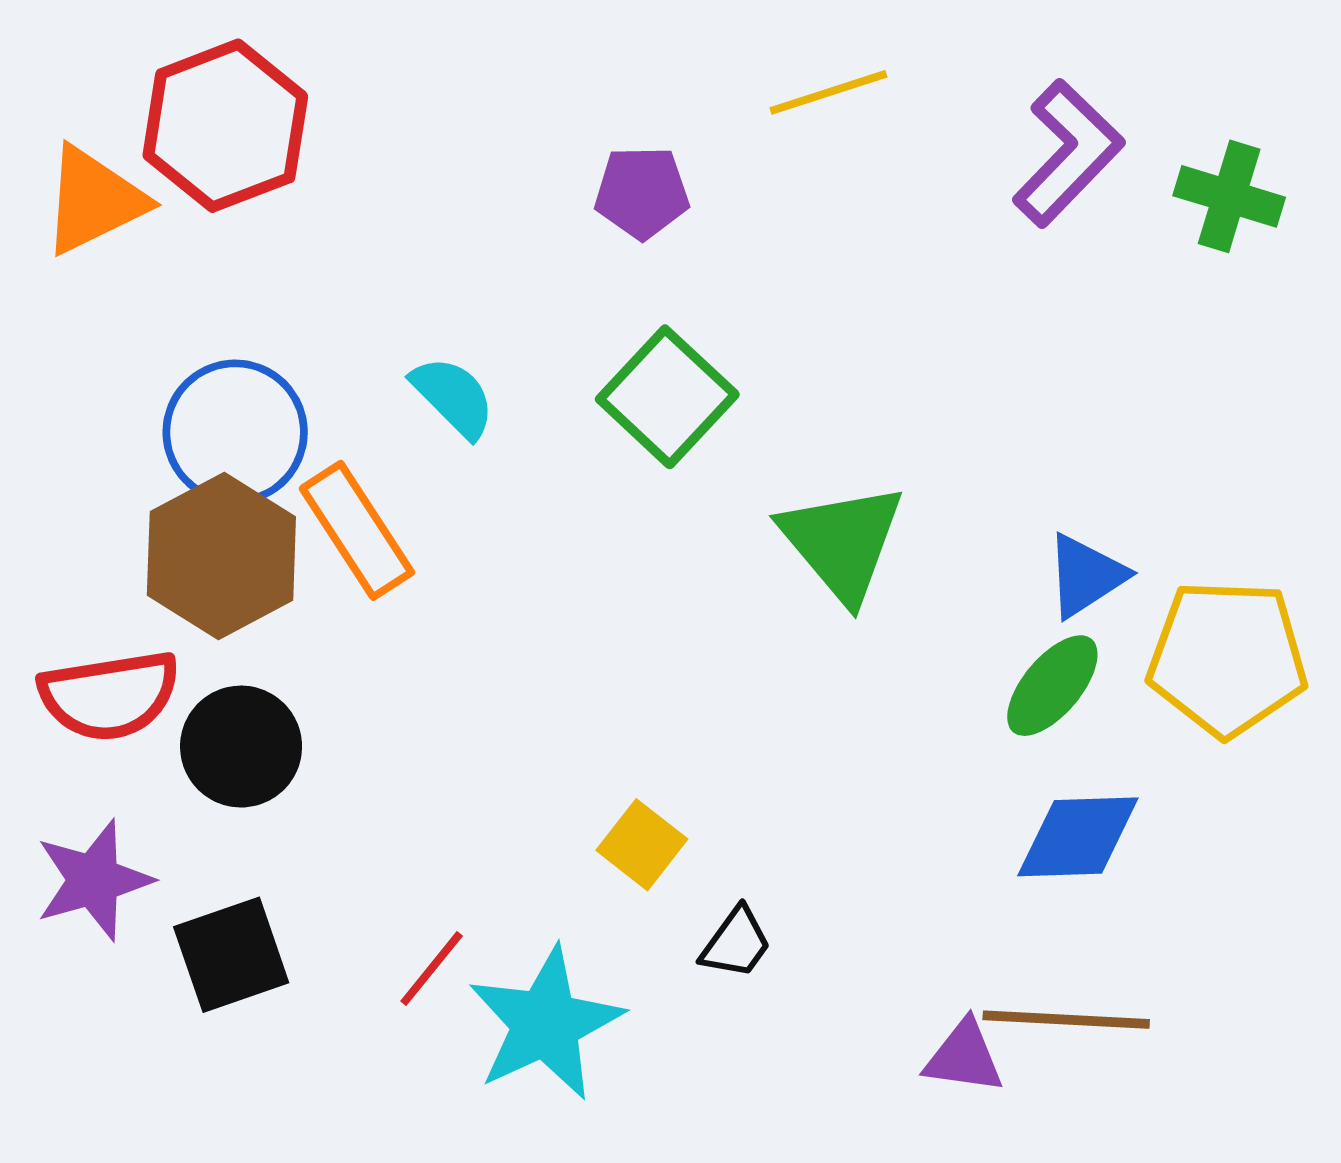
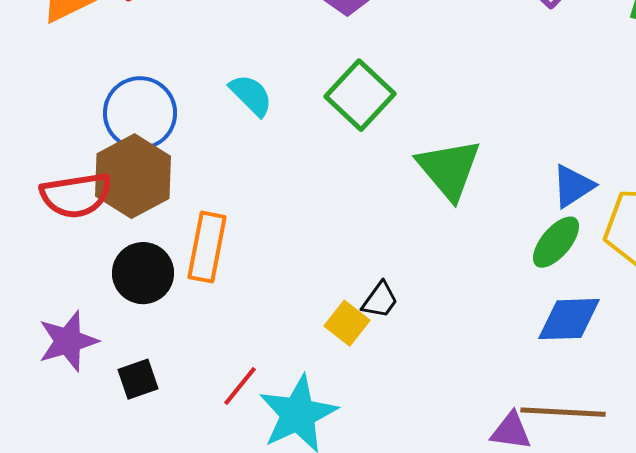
orange rectangle: (357, 530) -> (207, 247), moved, turned 44
red semicircle: (109, 695) -> (76, 195), moved
black trapezoid: (736, 943) -> (380, 300), moved
black square: (231, 955) -> (138, 379), size x0.7

